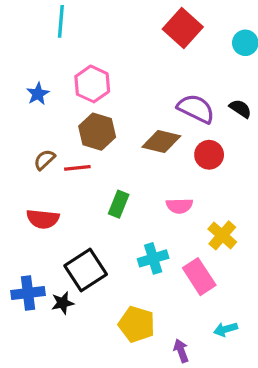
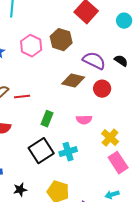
brown hexagon: (97, 132) -> (61, 40), moved
black square: (86, 270) -> (41, 151), moved
pink rectangle: (199, 277) -> (118, 163), moved
black star: (63, 303) -> (20, 190), moved

